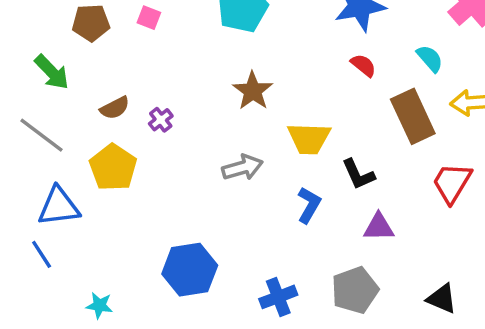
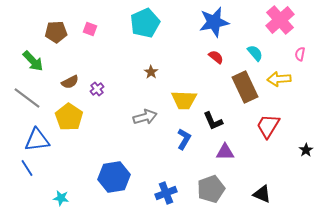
brown star: (253, 91) -> (151, 72), size x0.6

